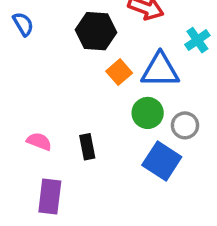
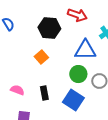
orange square: (119, 72) -> (41, 57), moved
blue square: (162, 161) -> (73, 100), moved

